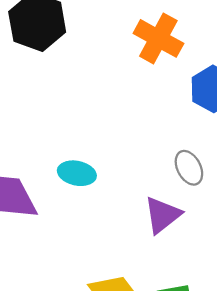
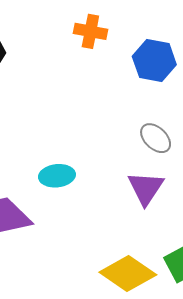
orange cross: (158, 38) -> (90, 31), size x0.7

